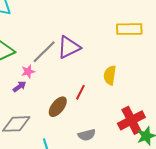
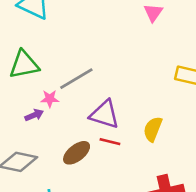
purple triangle: (69, 47) -> (104, 114), moved, turned 30
red line: (80, 92) -> (110, 142), turned 63

